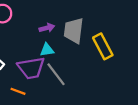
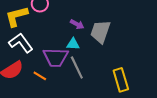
purple arrow: (47, 28) -> (77, 24), turned 32
yellow rectangle: (103, 46) -> (121, 80), moved

